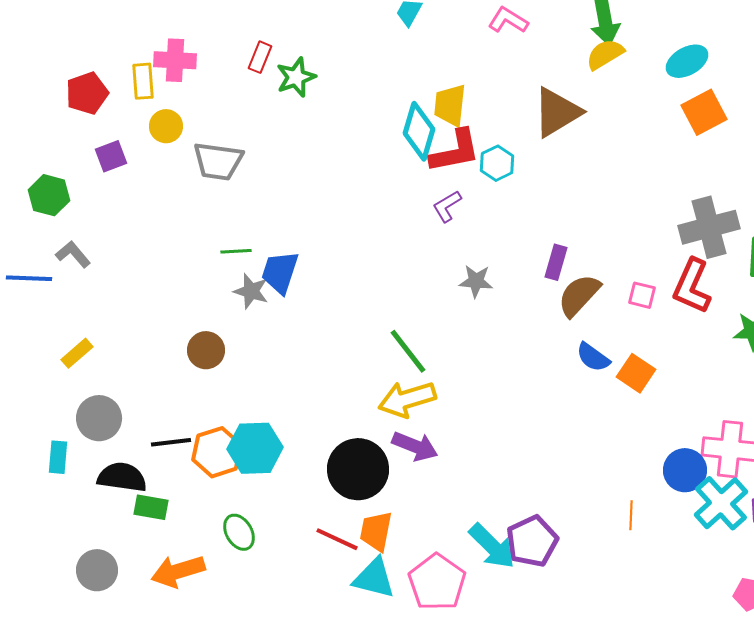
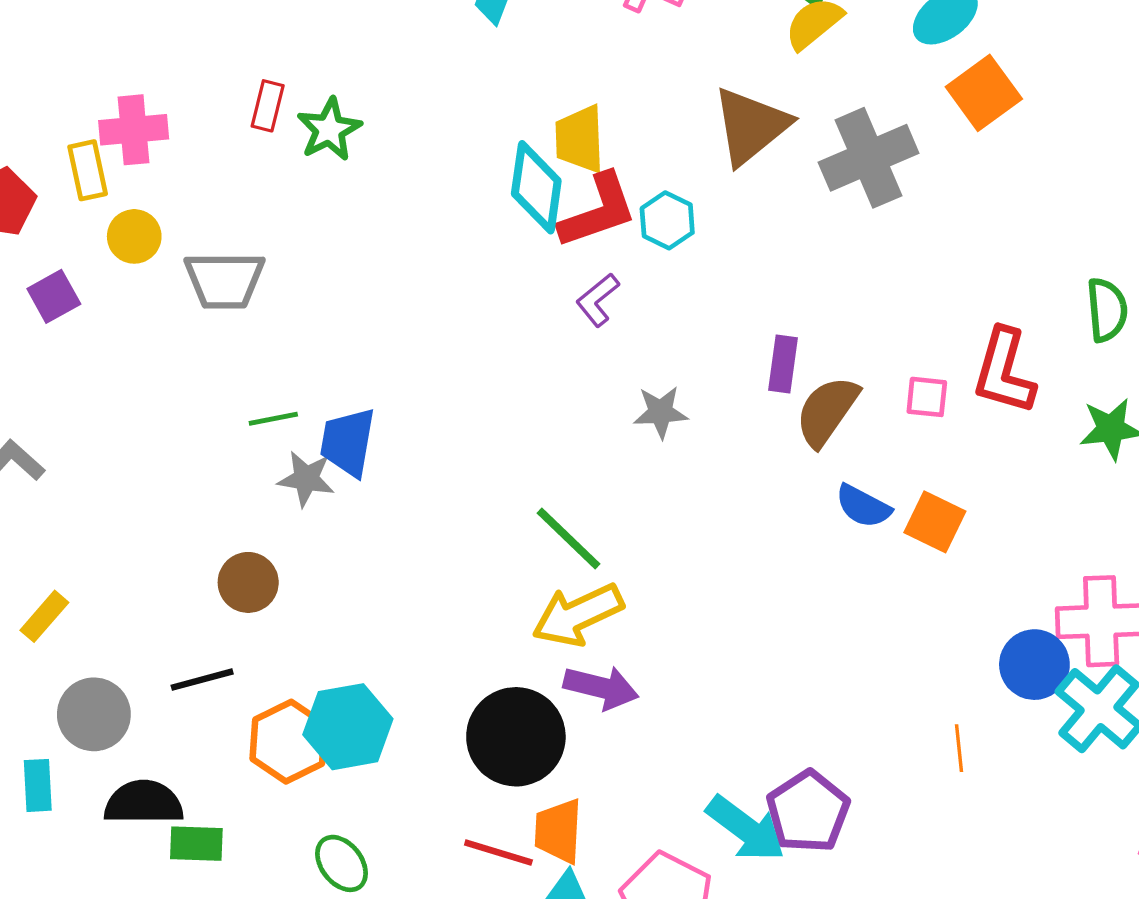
gray cross: (709, 227) -> (869, 158), moved
black line: (171, 442) -> (202, 680), moved

